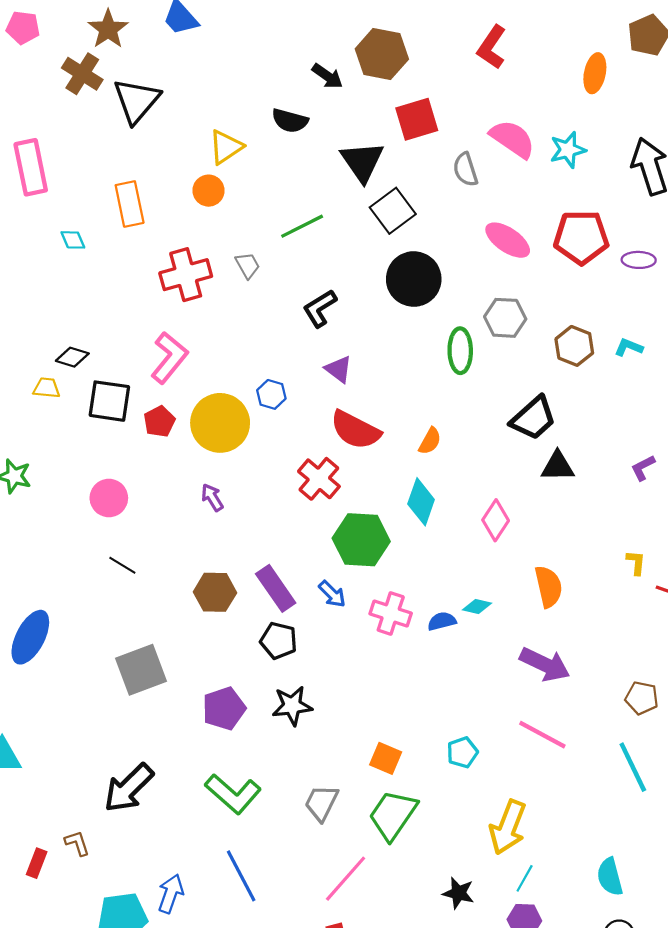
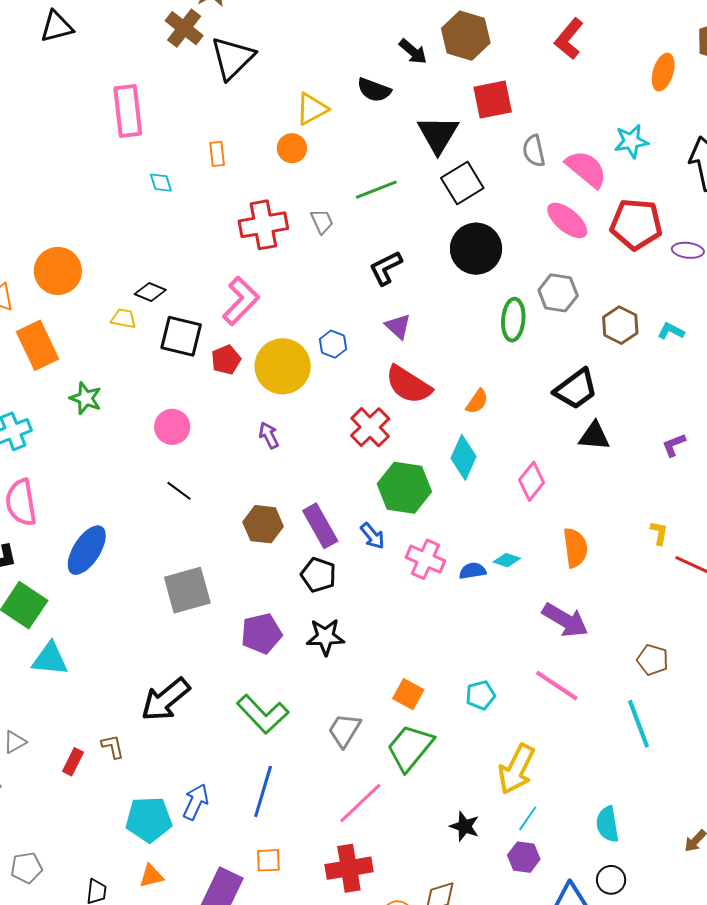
pink semicircle: (512, 139) -> (586, 169), moved
orange rectangle: (130, 204) -> (217, 154), size x0.6
blue line: (241, 876) -> (263, 791), turned 39

